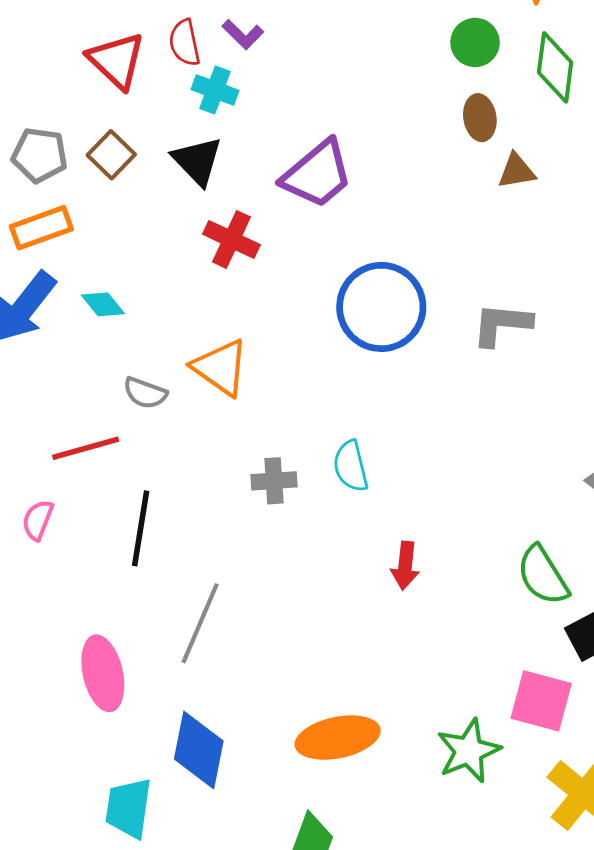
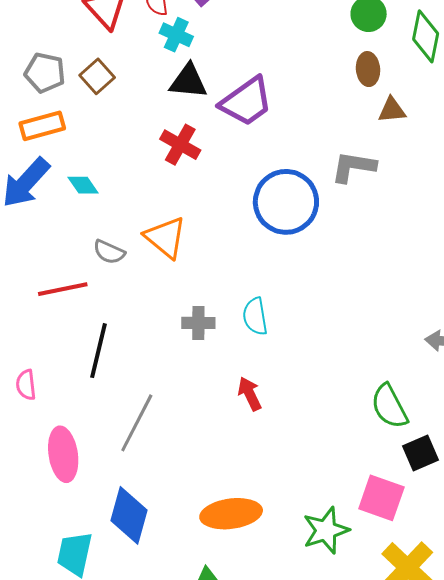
black triangle: (197, 161) -> (188, 81), moved, turned -45
gray L-shape: (502, 324) -> (353, 167), moved
pink semicircle: (38, 520) -> (26, 385), moved, turned -32
red arrow: (405, 566) -> (250, 394), moved, turned 144

